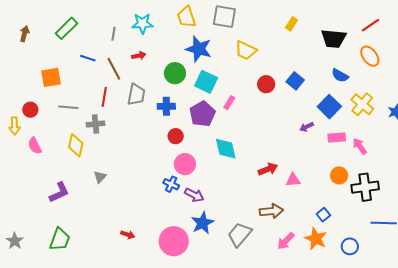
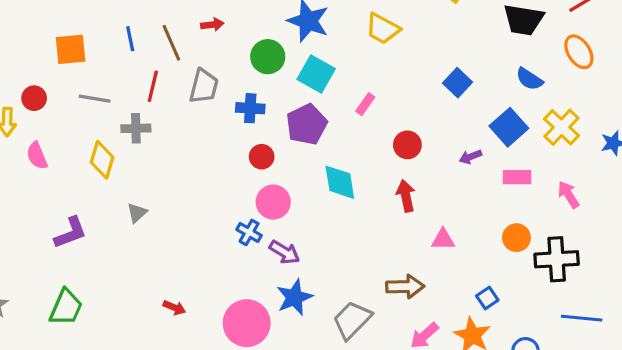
blue line: (88, 58) -> (130, 39), moved, turned 56
red circle: (266, 84) -> (407, 145), moved
pink rectangle: (229, 103) -> (365, 104), moved
pink arrow: (360, 146) -> (569, 195), moved
red arrow: (268, 169) -> (406, 196), moved, turned -84

